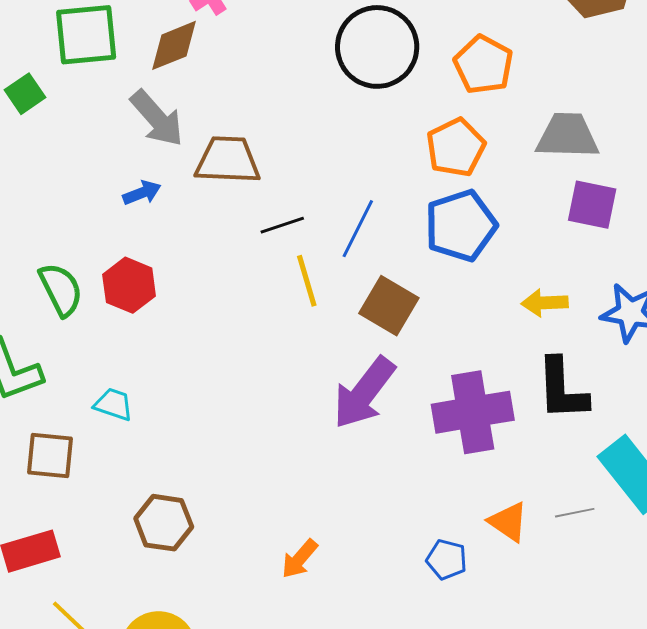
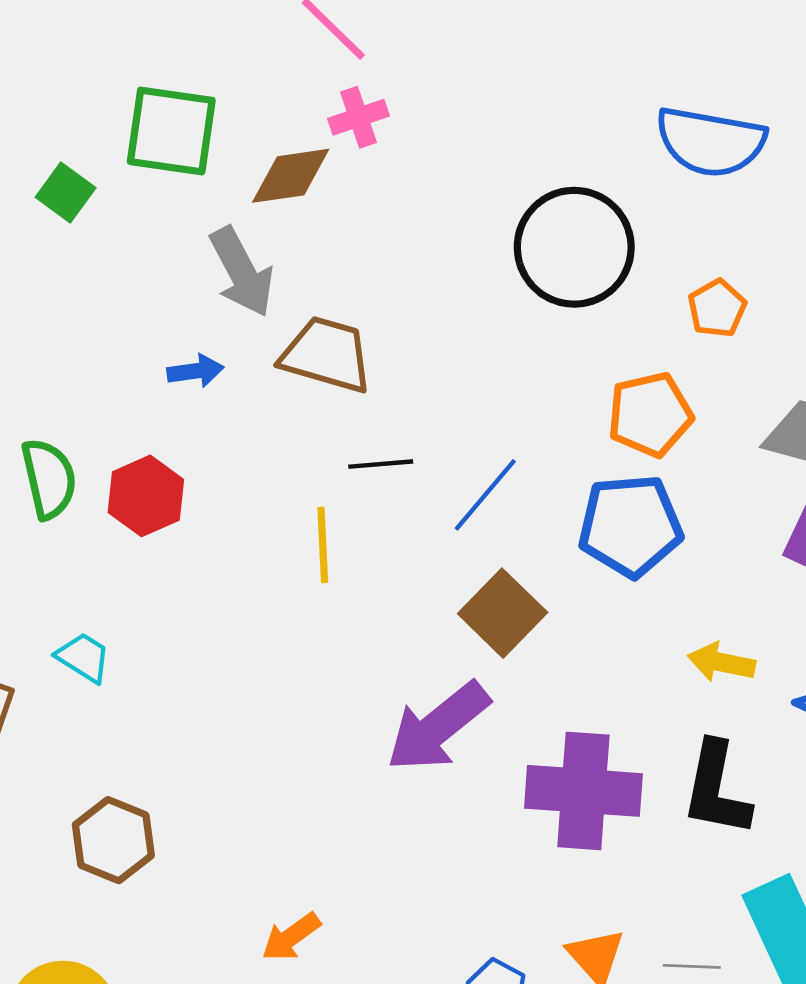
orange pentagon: (483, 65) -> (717, 308), size x0.7
green square: (25, 94) -> (66, 193), turned -33
yellow line: (307, 281) -> (323, 545), moved

